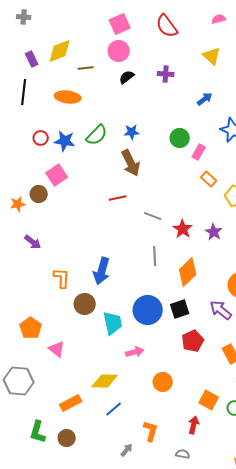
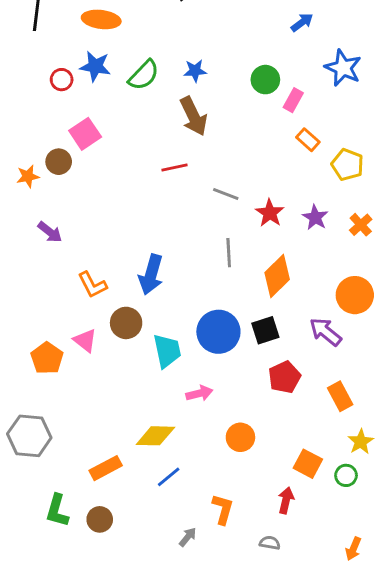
blue star: (65, 141) -> (95, 66), moved
orange L-shape: (62, 278) -> (92, 285), turned 150
pink triangle: (57, 349) -> (85, 341), moved

